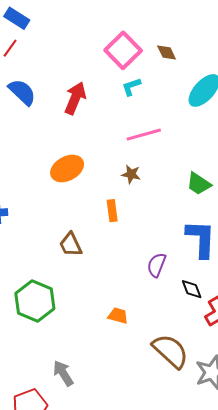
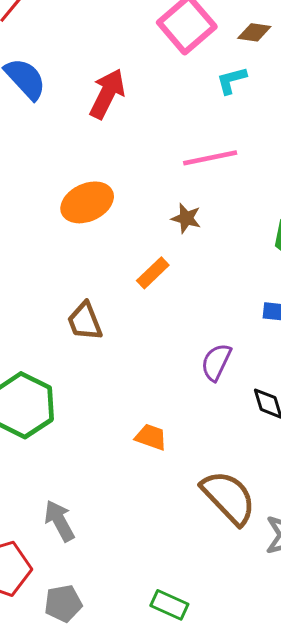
brown diamond: (167, 52) -> (254, 32), turned -60
cyan L-shape: (131, 87) -> (232, 80), moved
orange rectangle: (112, 211) -> (153, 273), turned 50

